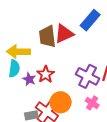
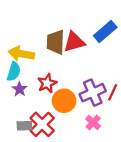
purple cross: (88, 76) -> (93, 93), turned 30
purple star: (29, 79) -> (20, 89), moved
orange circle: (61, 102) -> (64, 101), moved

